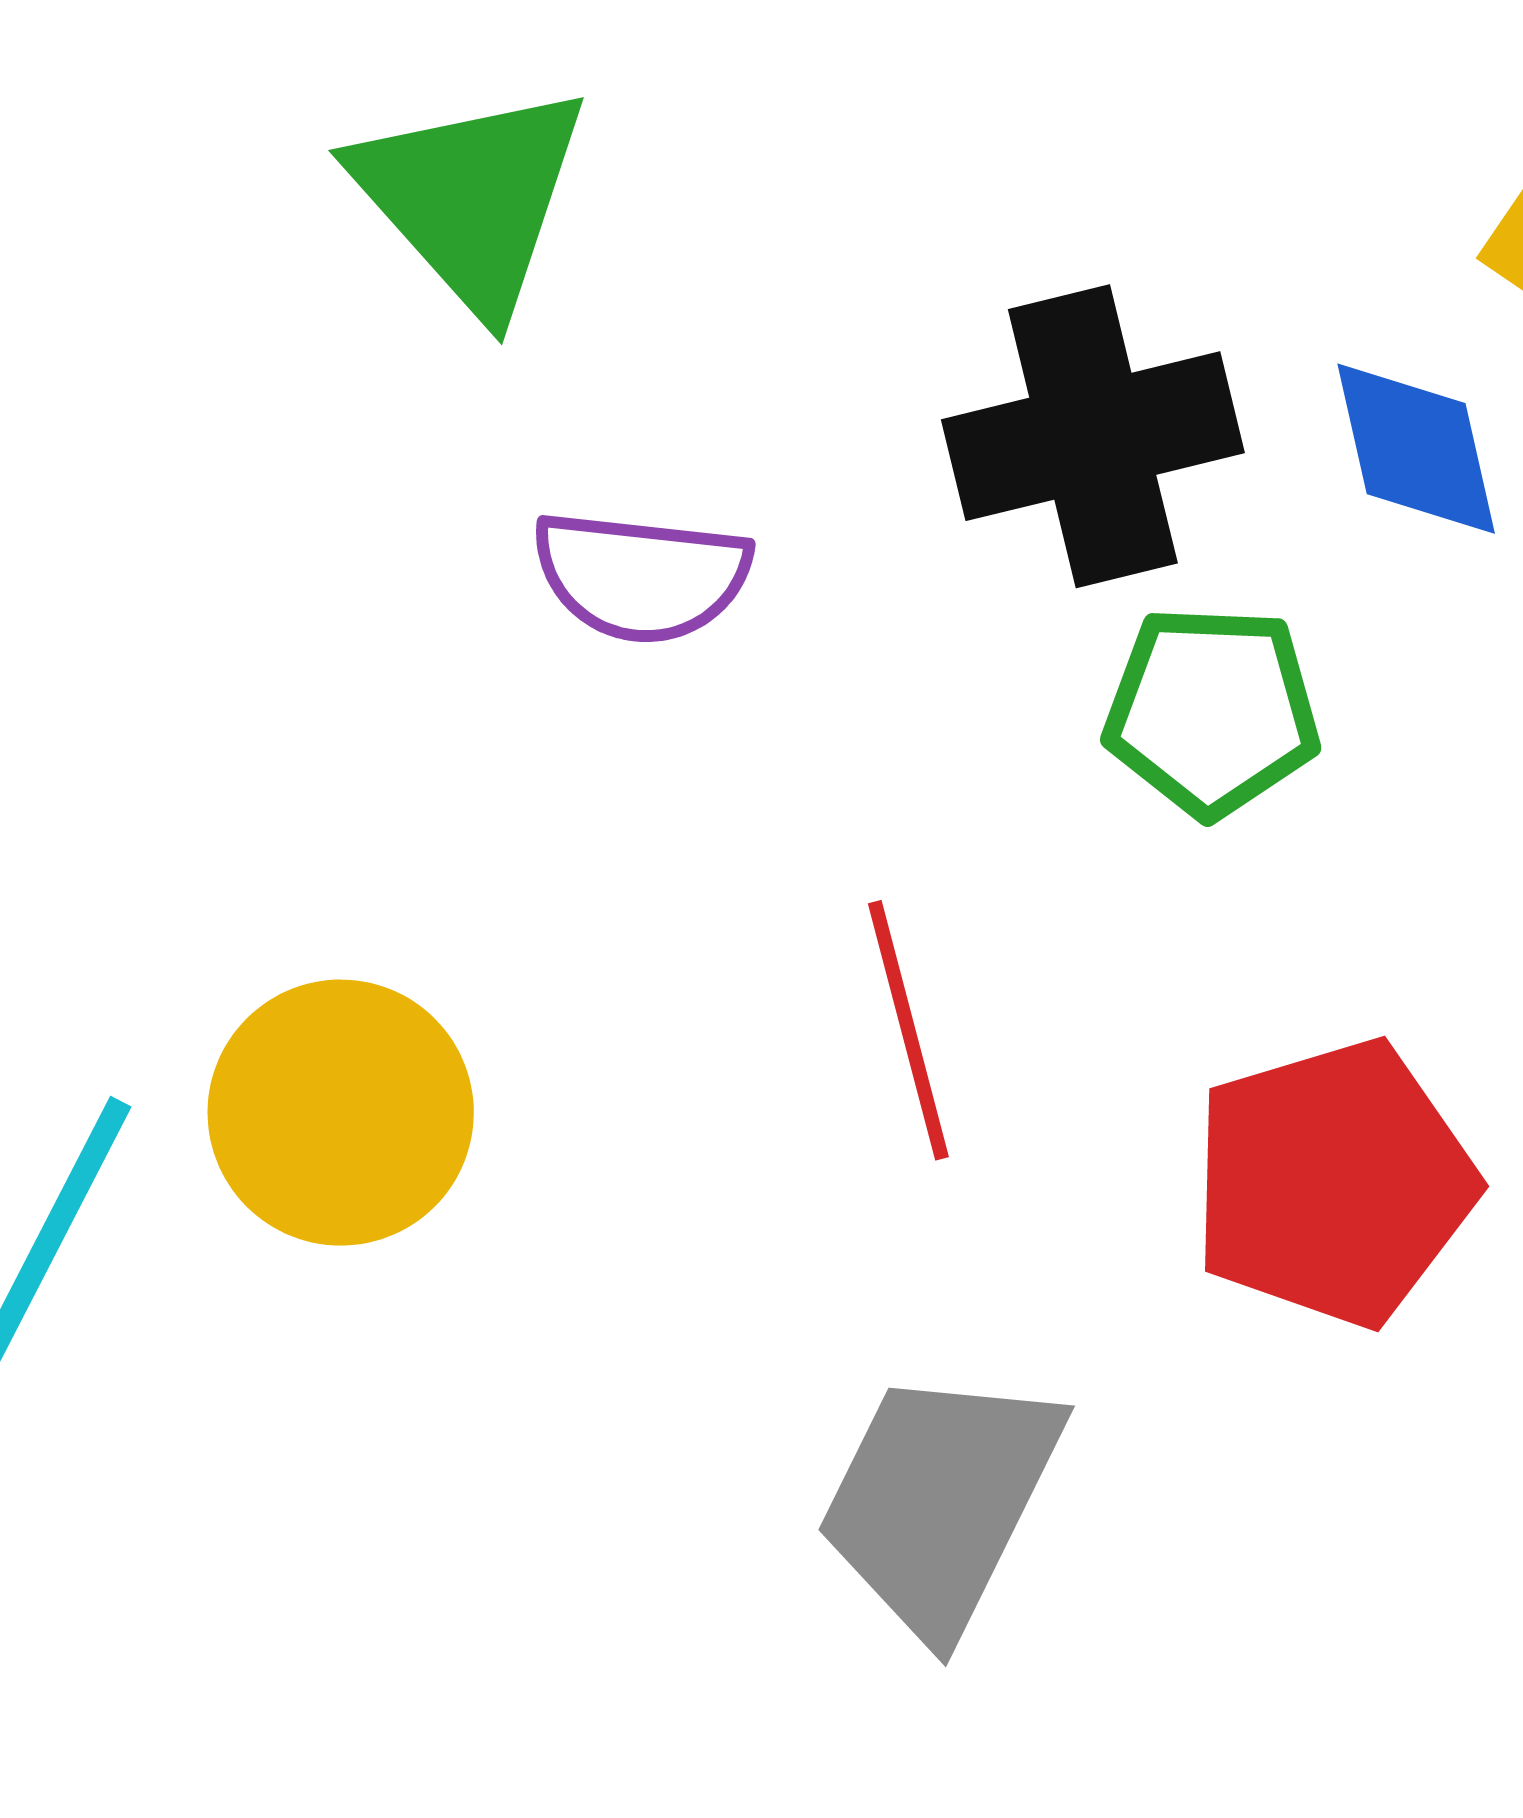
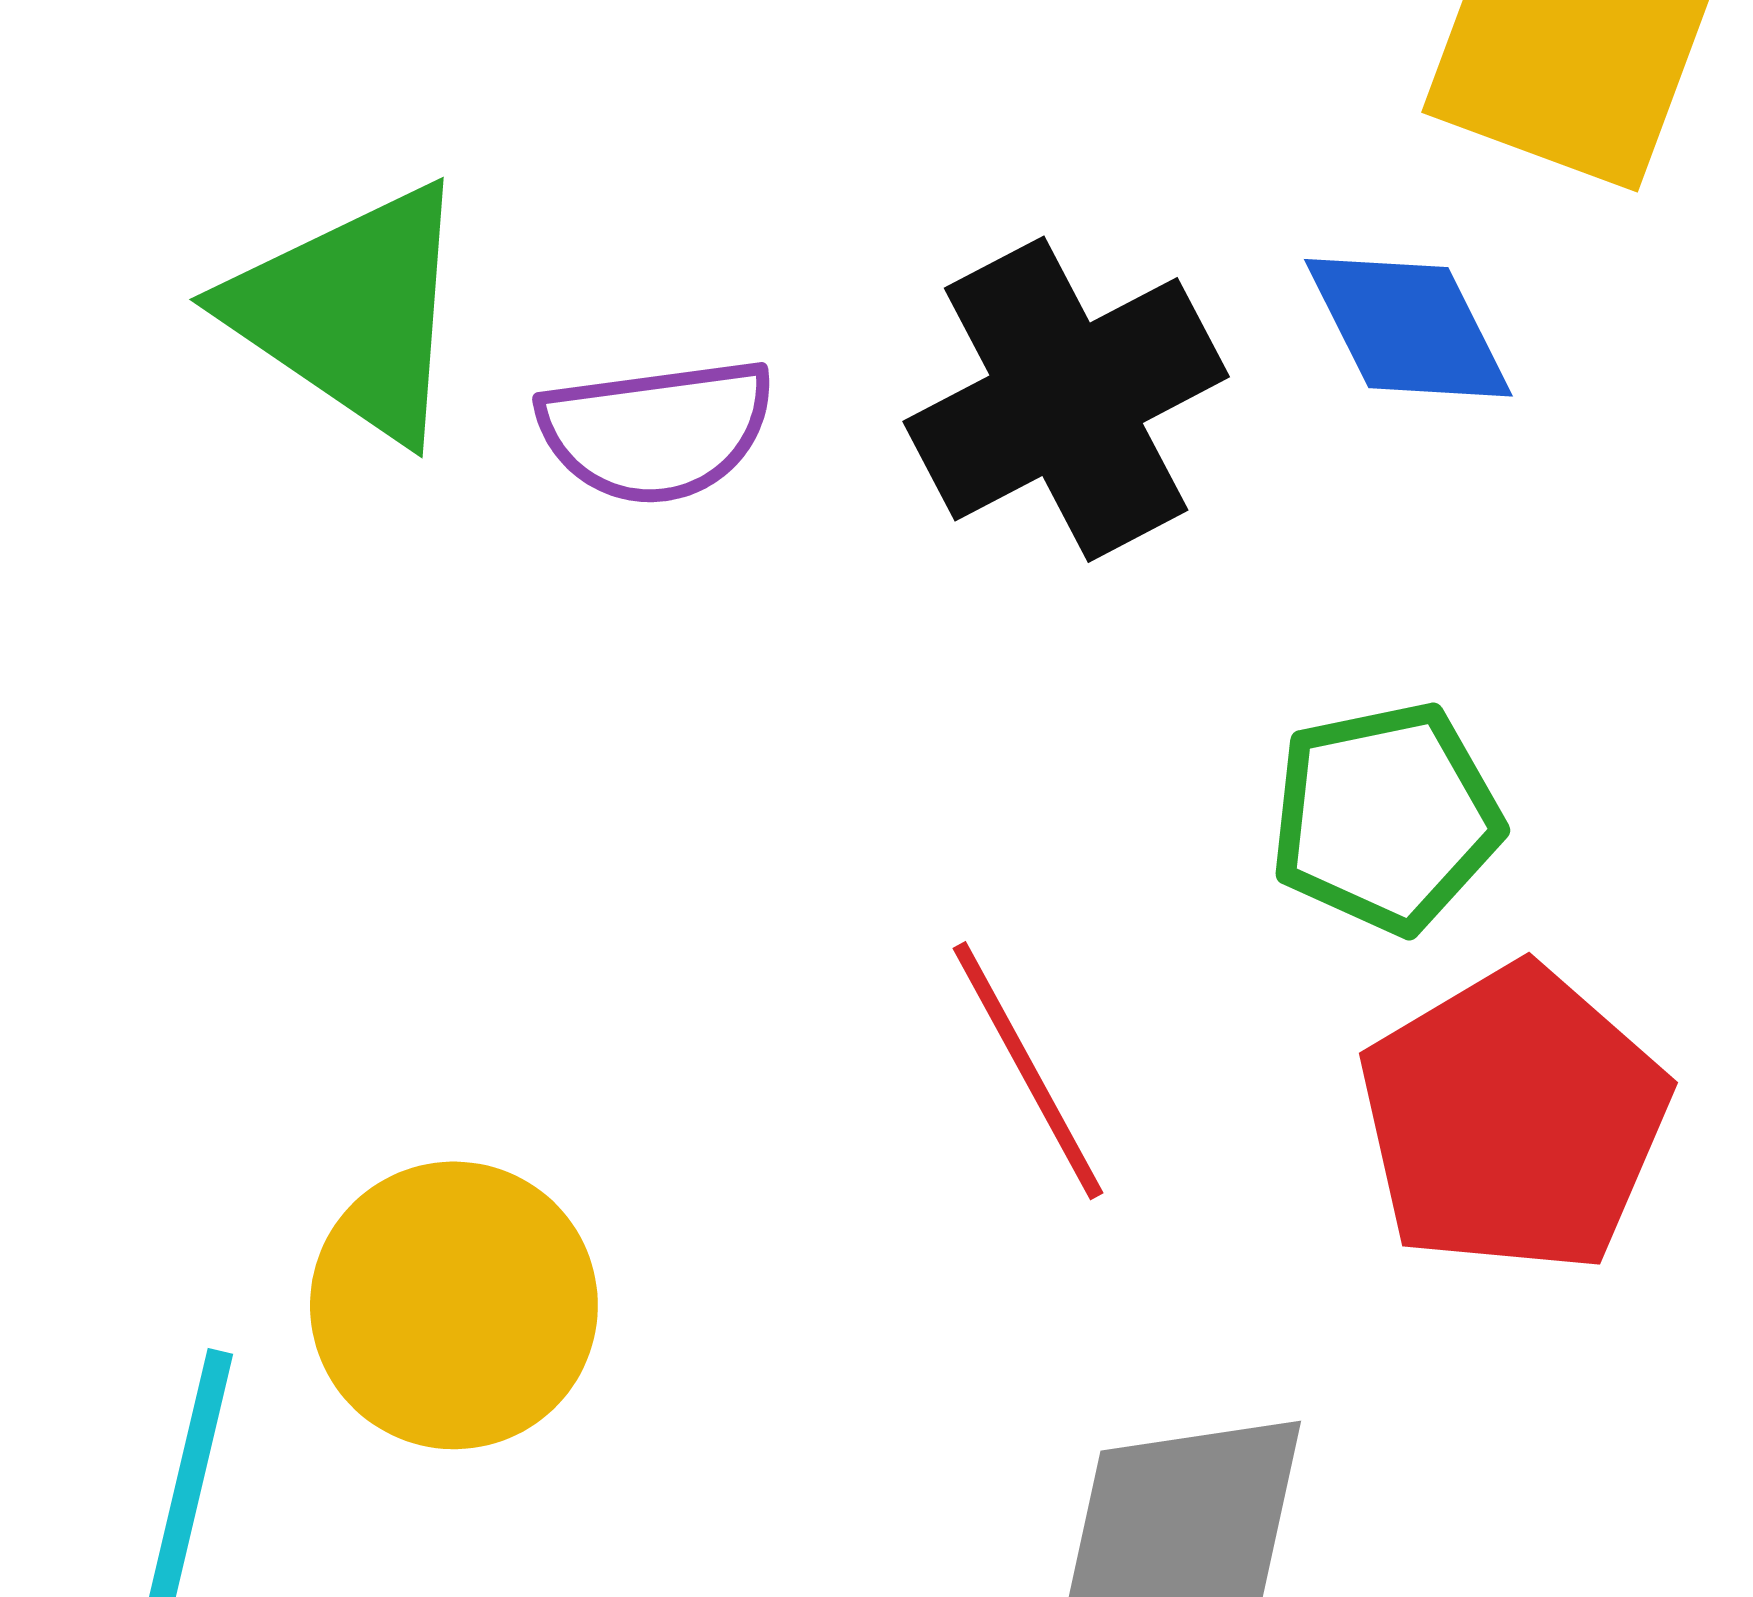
purple semicircle: (641, 576) -> (656, 431), moved
green pentagon: (1212, 711) -> (1386, 818), moved

